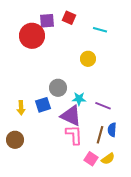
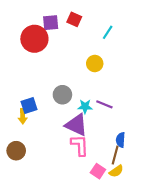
cyan line: (100, 30) -> (108, 32), turned -72
blue square: (43, 105) -> (29, 105), moved
purple line: (103, 106) -> (104, 104), moved
brown line: (100, 135) -> (115, 155), moved

